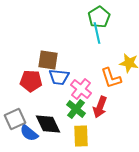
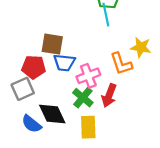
pink cross: (81, 89) -> (88, 76), turned 30
gray square: (15, 119) -> (23, 89), moved

